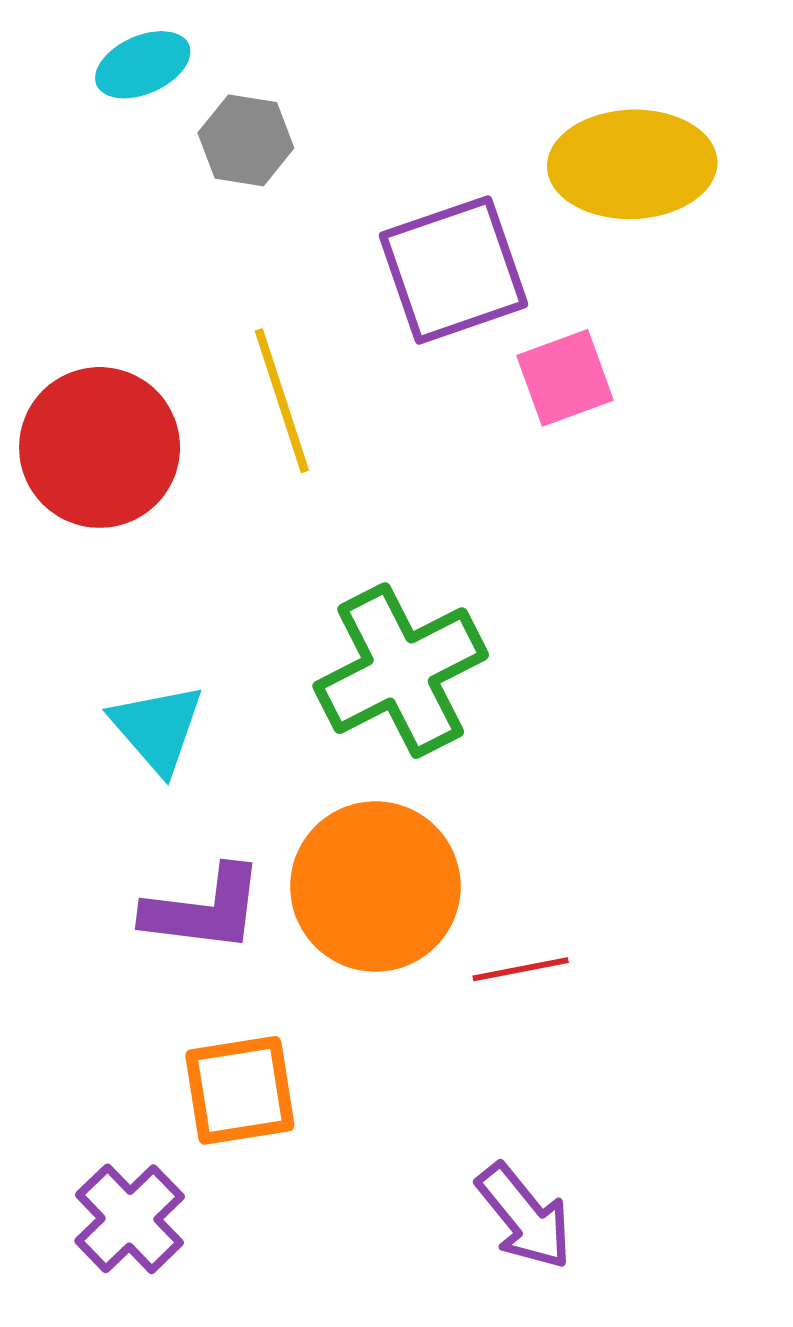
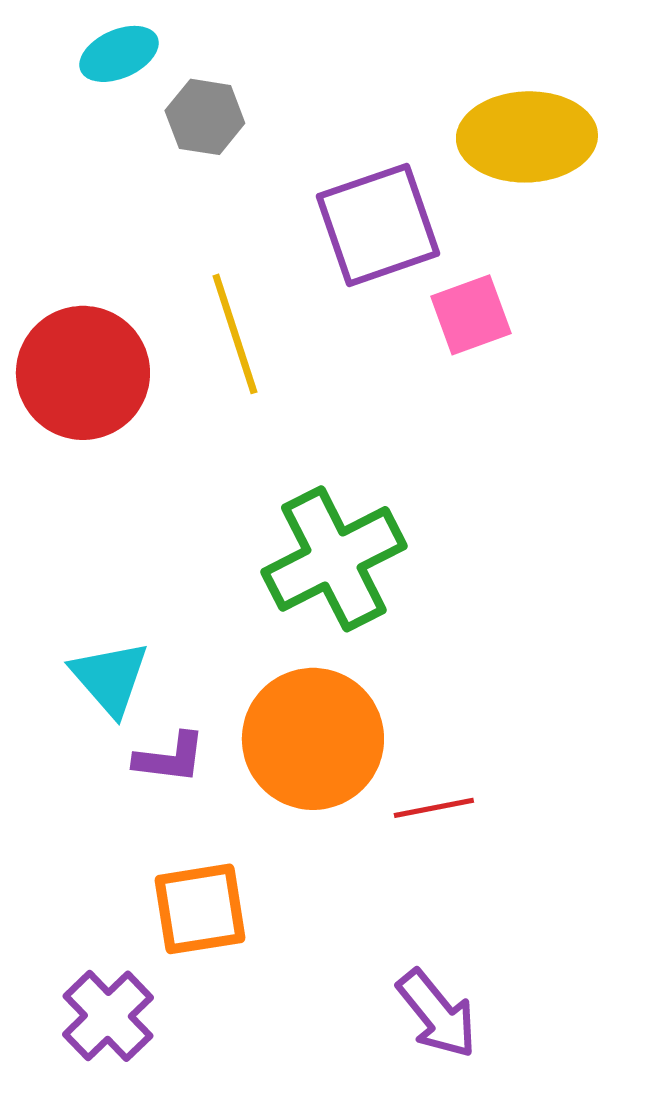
cyan triangle: (157, 728) -> (110, 678), moved
purple L-shape: (204, 909) -> (170, 758), size x0.7

